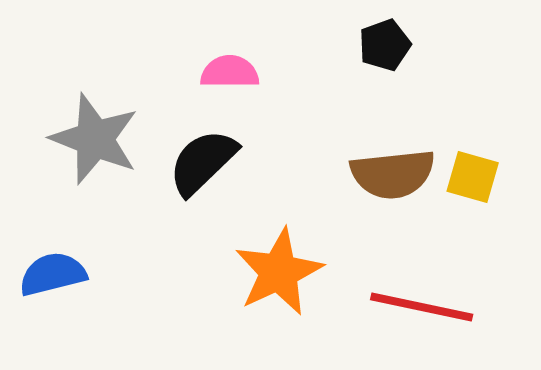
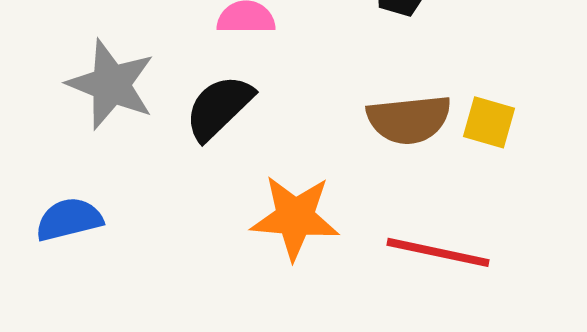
orange star: (279, 272) -> (295, 217), turned 30

